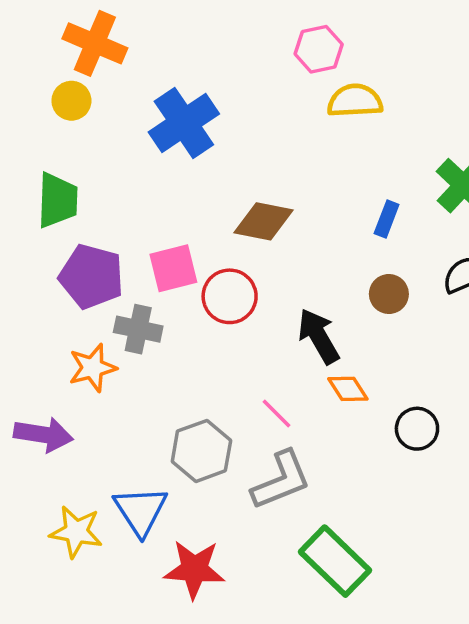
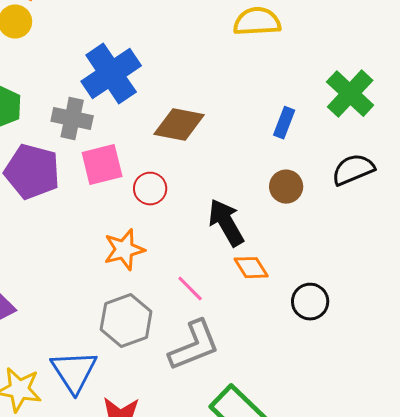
blue cross: (184, 123) -> (111, 74), moved
red circle: (230, 296) -> (150, 189), size x0.7
gray cross: (138, 329) -> (72, 119), moved
orange star: (93, 368) -> (124, 250), moved

